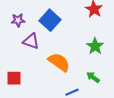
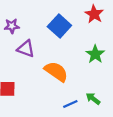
blue square: (50, 20) -> (59, 26), moved
green arrow: (93, 77) -> (93, 99), moved

